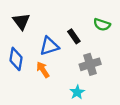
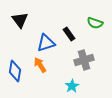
blue diamond: (16, 59) -> (15, 71), moved

